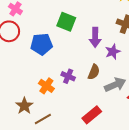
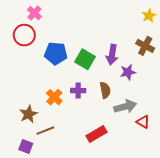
green square: (66, 22) -> (85, 59), moved
brown semicircle: (94, 72) -> (105, 90), turned -42
purple cross: (68, 76) -> (78, 91), turned -32

